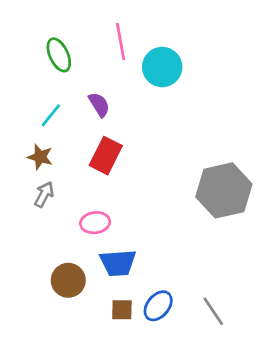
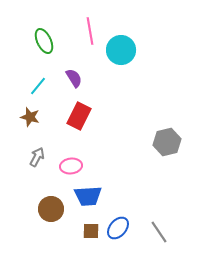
gray hexagon: (224, 190) -> (167, 142), size x0.7
gray arrow: (44, 194) -> (37, 157), moved

